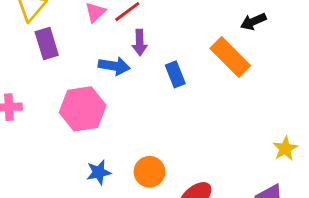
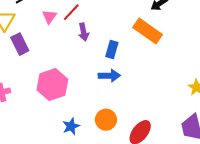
blue arrow: (114, 66) -> (109, 76), moved
blue rectangle: (175, 74) -> (112, 50), turned 48

